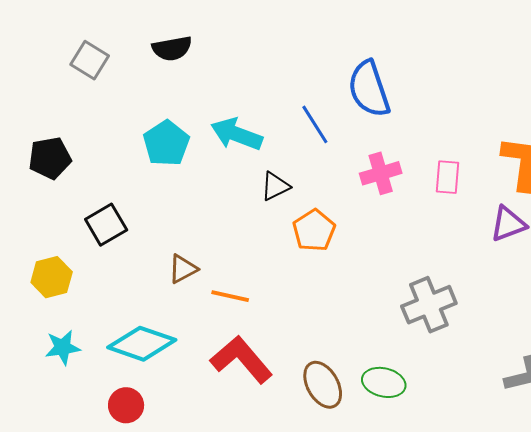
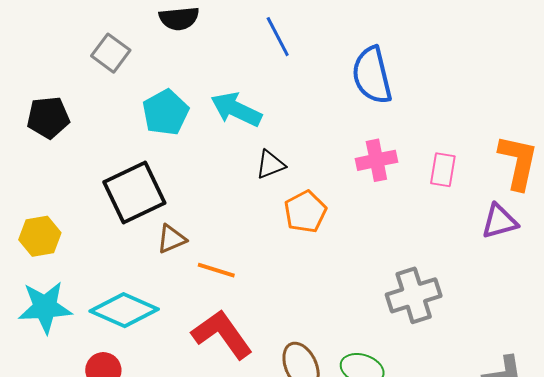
gray square: (90, 60) -> (111, 53), moved
blue line: (315, 124) -> (278, 37), moved
black square: (106, 225) -> (134, 193), moved, size x1.5
cyan star: (63, 347) -> (45, 307), size x1.5

